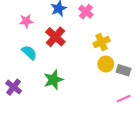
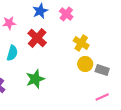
yellow cross: (102, 42) -> (81, 43), turned -35
cyan semicircle: (29, 52) -> (12, 53), turned 63

